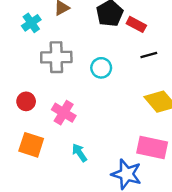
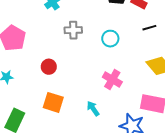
gray cross: (56, 57) -> (73, 30), size x0.7
pink cross: (64, 113) -> (112, 80), moved

